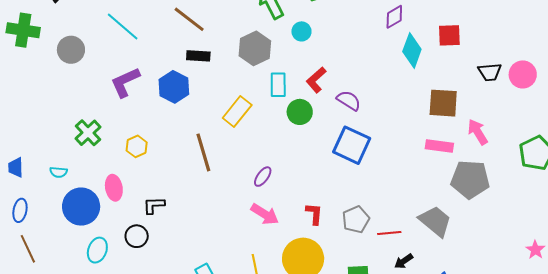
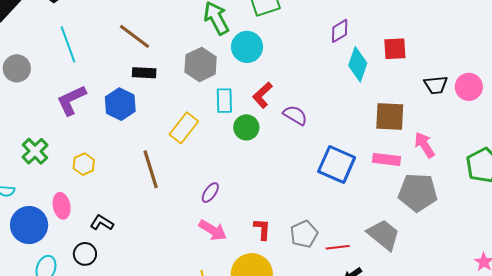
cyan line: (123, 26) -> (68, 44), turned 30
cyan circle: (301, 31) -> (247, 47), size x1.6
blue square: (352, 145) -> (337, 165), moved
black L-shape: (154, 205) -> (102, 223), turned 35

